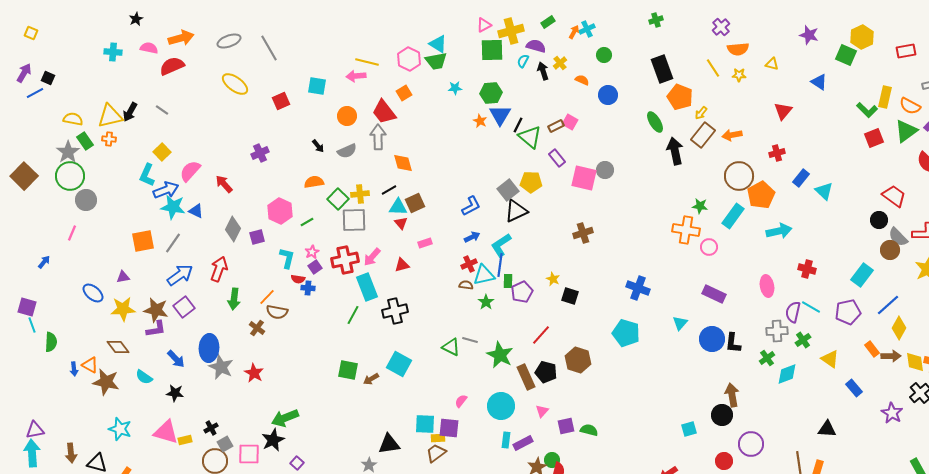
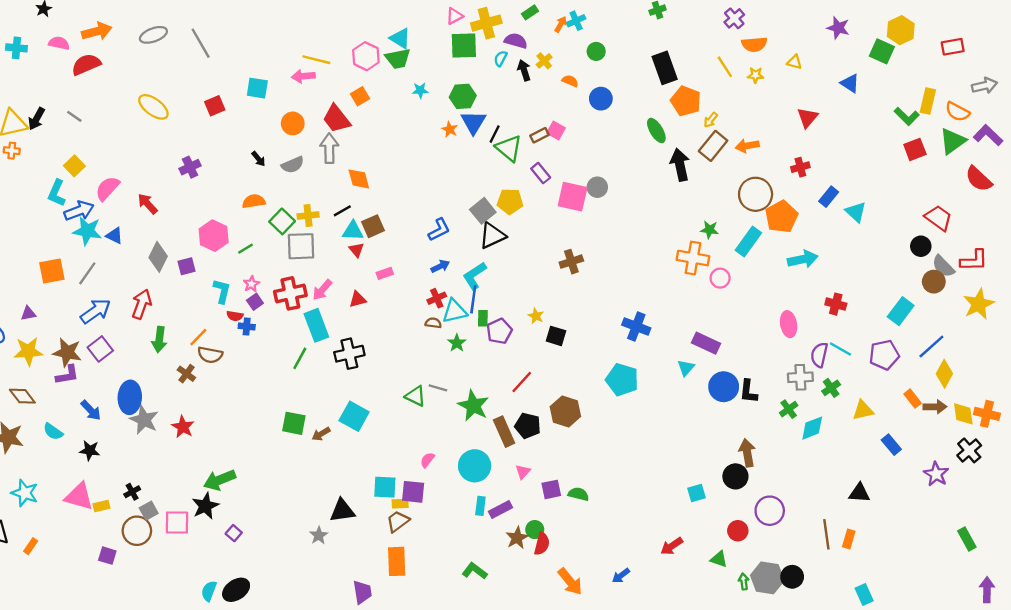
yellow ellipse: (235, 84) -> (153, 107), moved
purple rectangle: (714, 294) -> (706, 343), moved
yellow triangle: (830, 359) -> (863, 410), turned -48

